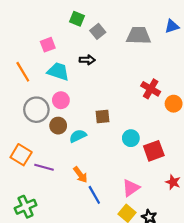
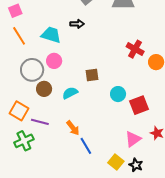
pink square: (48, 45) -> (15, 11), moved
brown circle: (58, 126) -> (44, 89), moved
pink triangle: (131, 188) -> (133, 139), moved
green cross: (26, 207) -> (24, 141), moved

